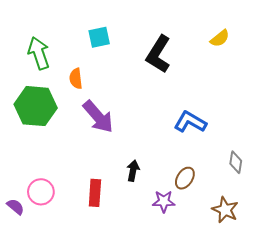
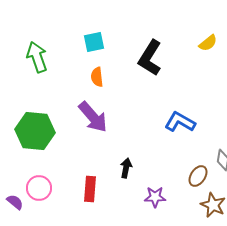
orange semicircle: (76, 79) -> (97, 77), moved
green hexagon: (36, 106) -> (35, 131), moved
brown ellipse: (185, 178) -> (198, 176), moved

